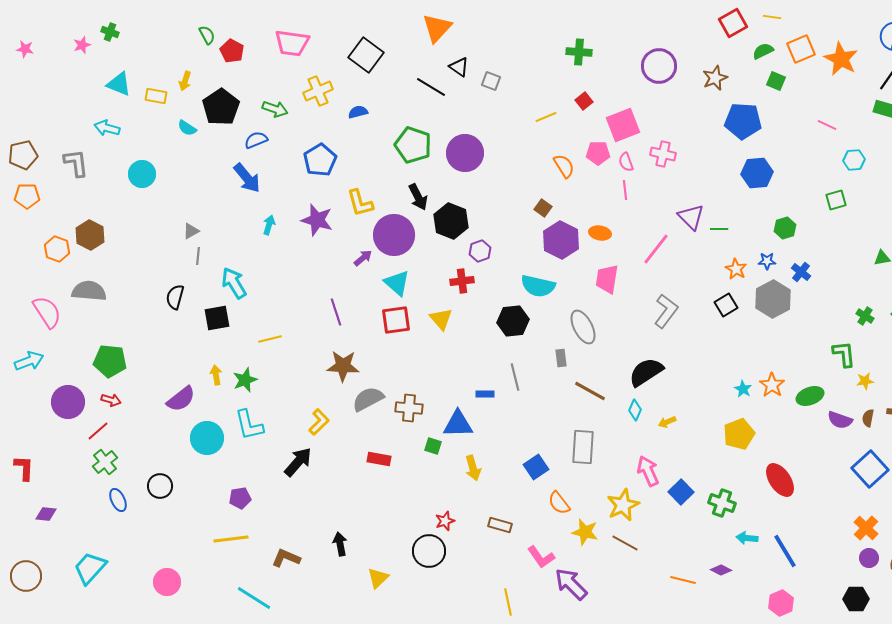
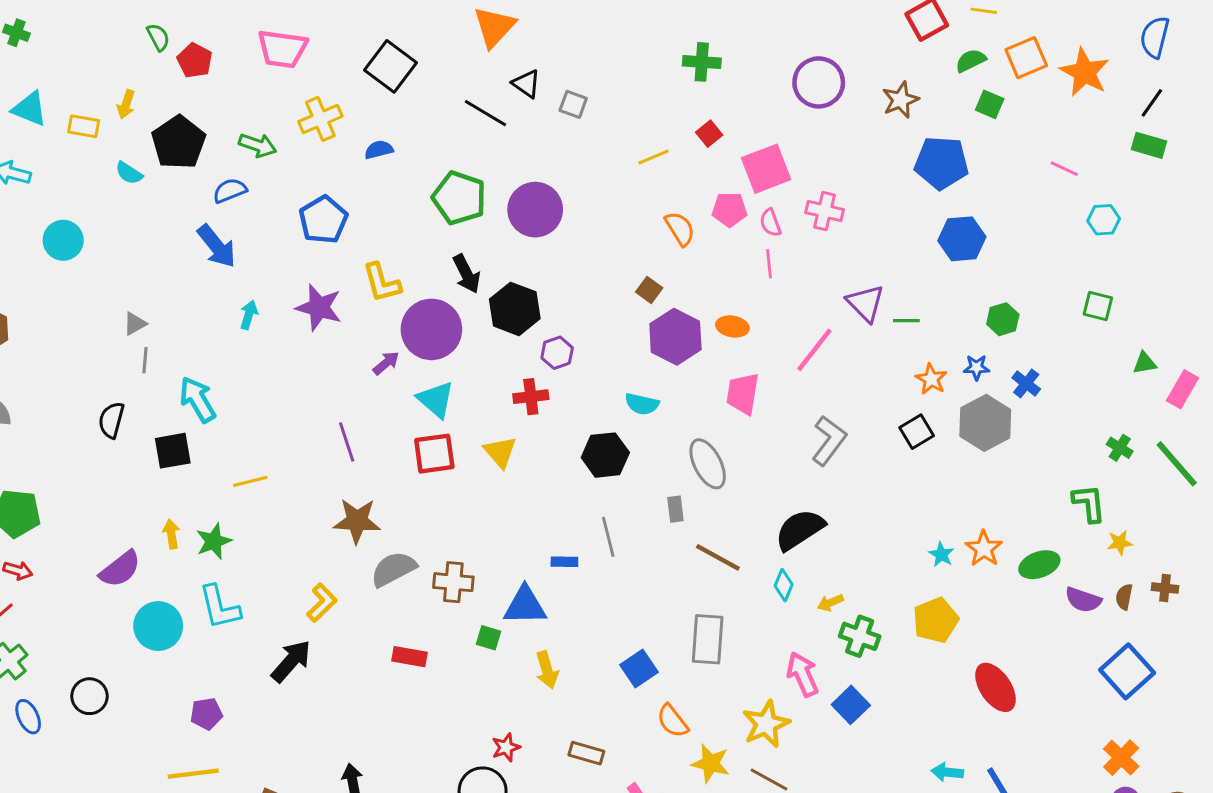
green square: (836, 200) -> (1098, 306), moved, turned 30
cyan semicircle: (538, 286) -> (642, 404), size x0.7
green cross: (722, 503) -> (860, 636), moved

